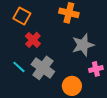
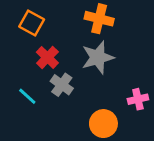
gray star: (83, 45) -> (98, 57), moved
gray cross: (43, 68) -> (62, 85), moved, size x0.7

